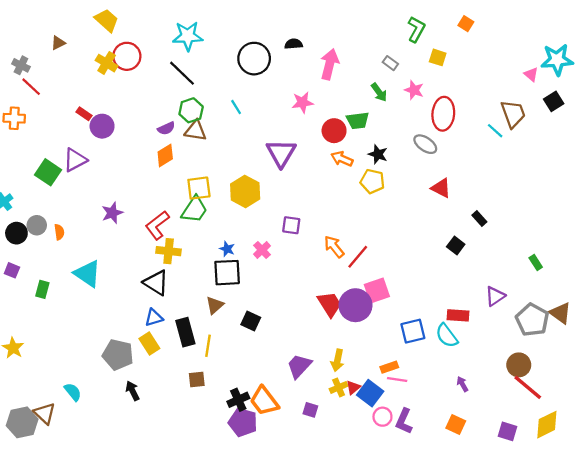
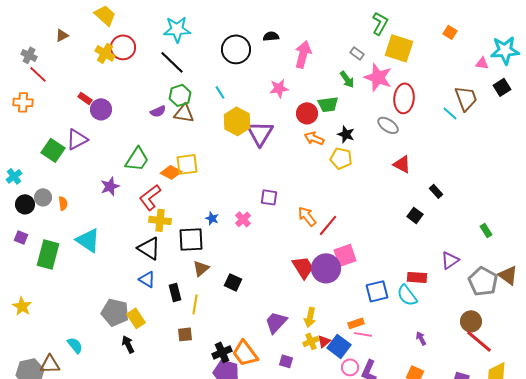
orange square: (466, 24) -> (450, 32), moved
yellow square: (438, 57) -> (399, 48), size x1.8
pink triangle: (531, 74) -> (482, 63), turned -32
pink star: (414, 90) -> (378, 77), size x1.6
orange diamond: (165, 155) -> (171, 172), moved, turned 60
yellow hexagon: (245, 191) -> (237, 121), moved
green trapezoid: (194, 209) -> (137, 159), moved
black square: (227, 273) -> (191, 239), moved
green rectangle: (42, 289) -> (48, 254), size x1.8
blue triangle: (154, 318) -> (147, 279), turned 48
black rectangle: (185, 332) -> (175, 292), size x0.7
yellow rectangle: (149, 343) -> (136, 318), moved
brown triangle: (45, 413) -> (50, 364), turned -45

